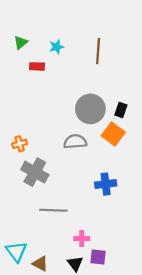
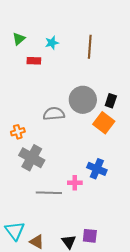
gray semicircle: (75, 142) -> (54, 114), moved
blue cross: (106, 184) -> (97, 169), turned 30
pink cross: (82, 239) -> (75, 183), moved

